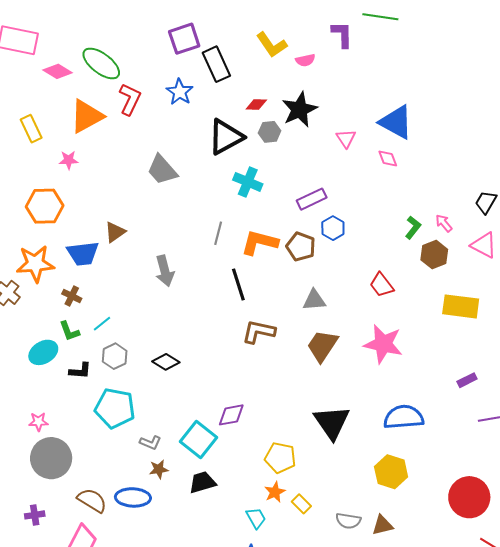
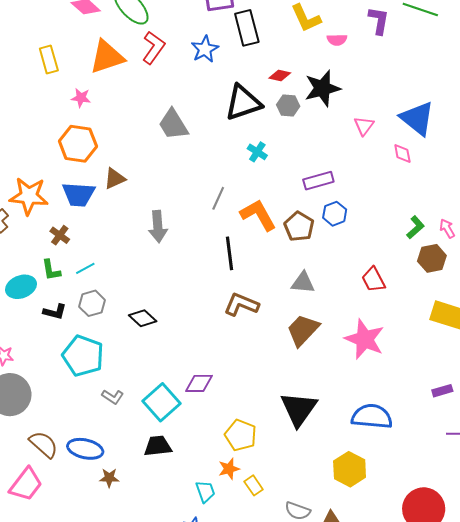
cyan cross: (248, 182) -> (257, 152), size x0.7
orange hexagon: (45, 206) -> (78, 144), moved
orange L-shape: (260, 242) -> (258, 215), turned 36
brown star: (159, 469) -> (109, 478), moved

